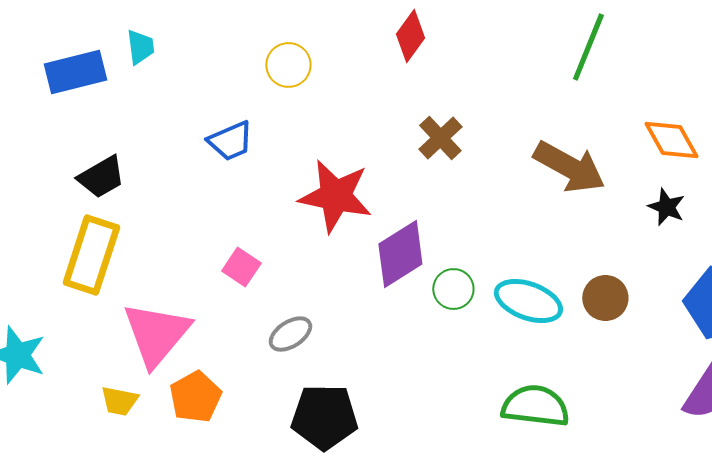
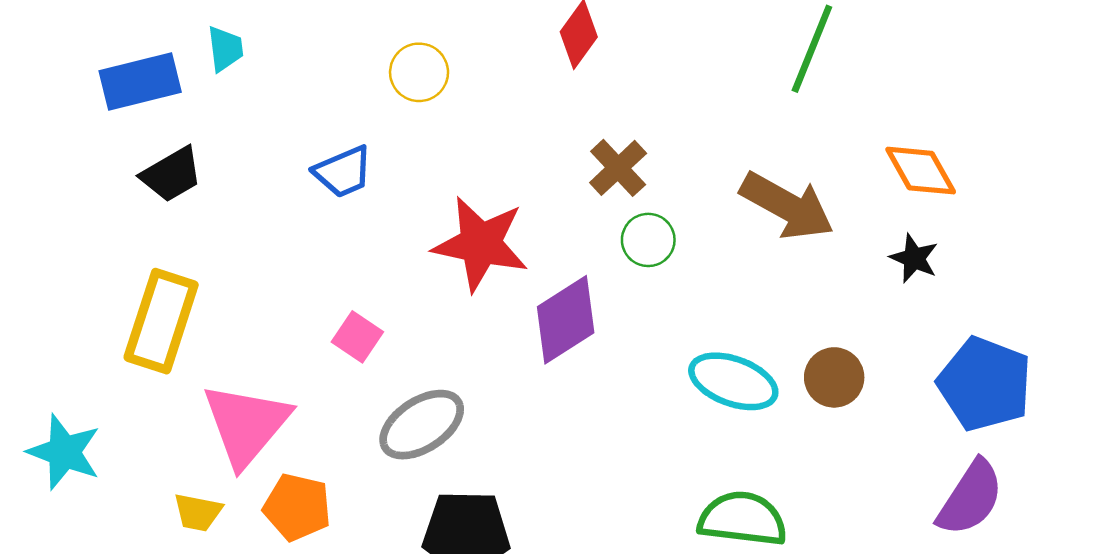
black trapezoid: (101, 177) -> (172, 174), moved
green circle: (453, 289) -> (648, 240), moved
gray ellipse: (290, 334) -> (422, 425), size x1.5
orange pentagon: (195, 397) -> (297, 507), turned -30

